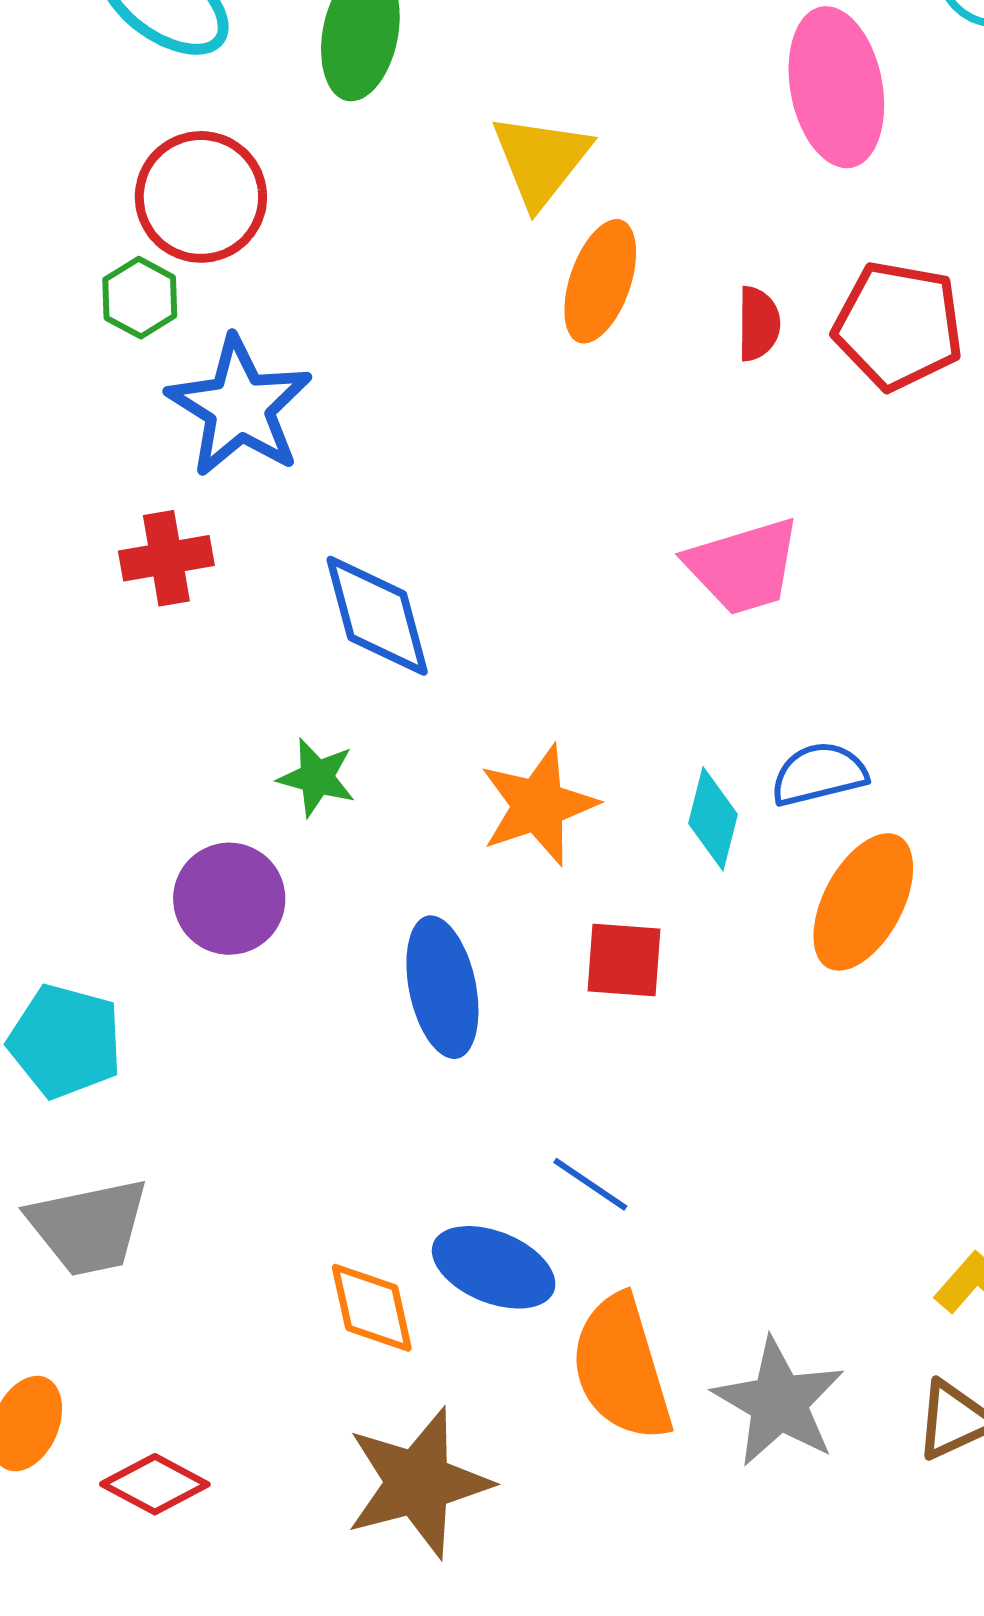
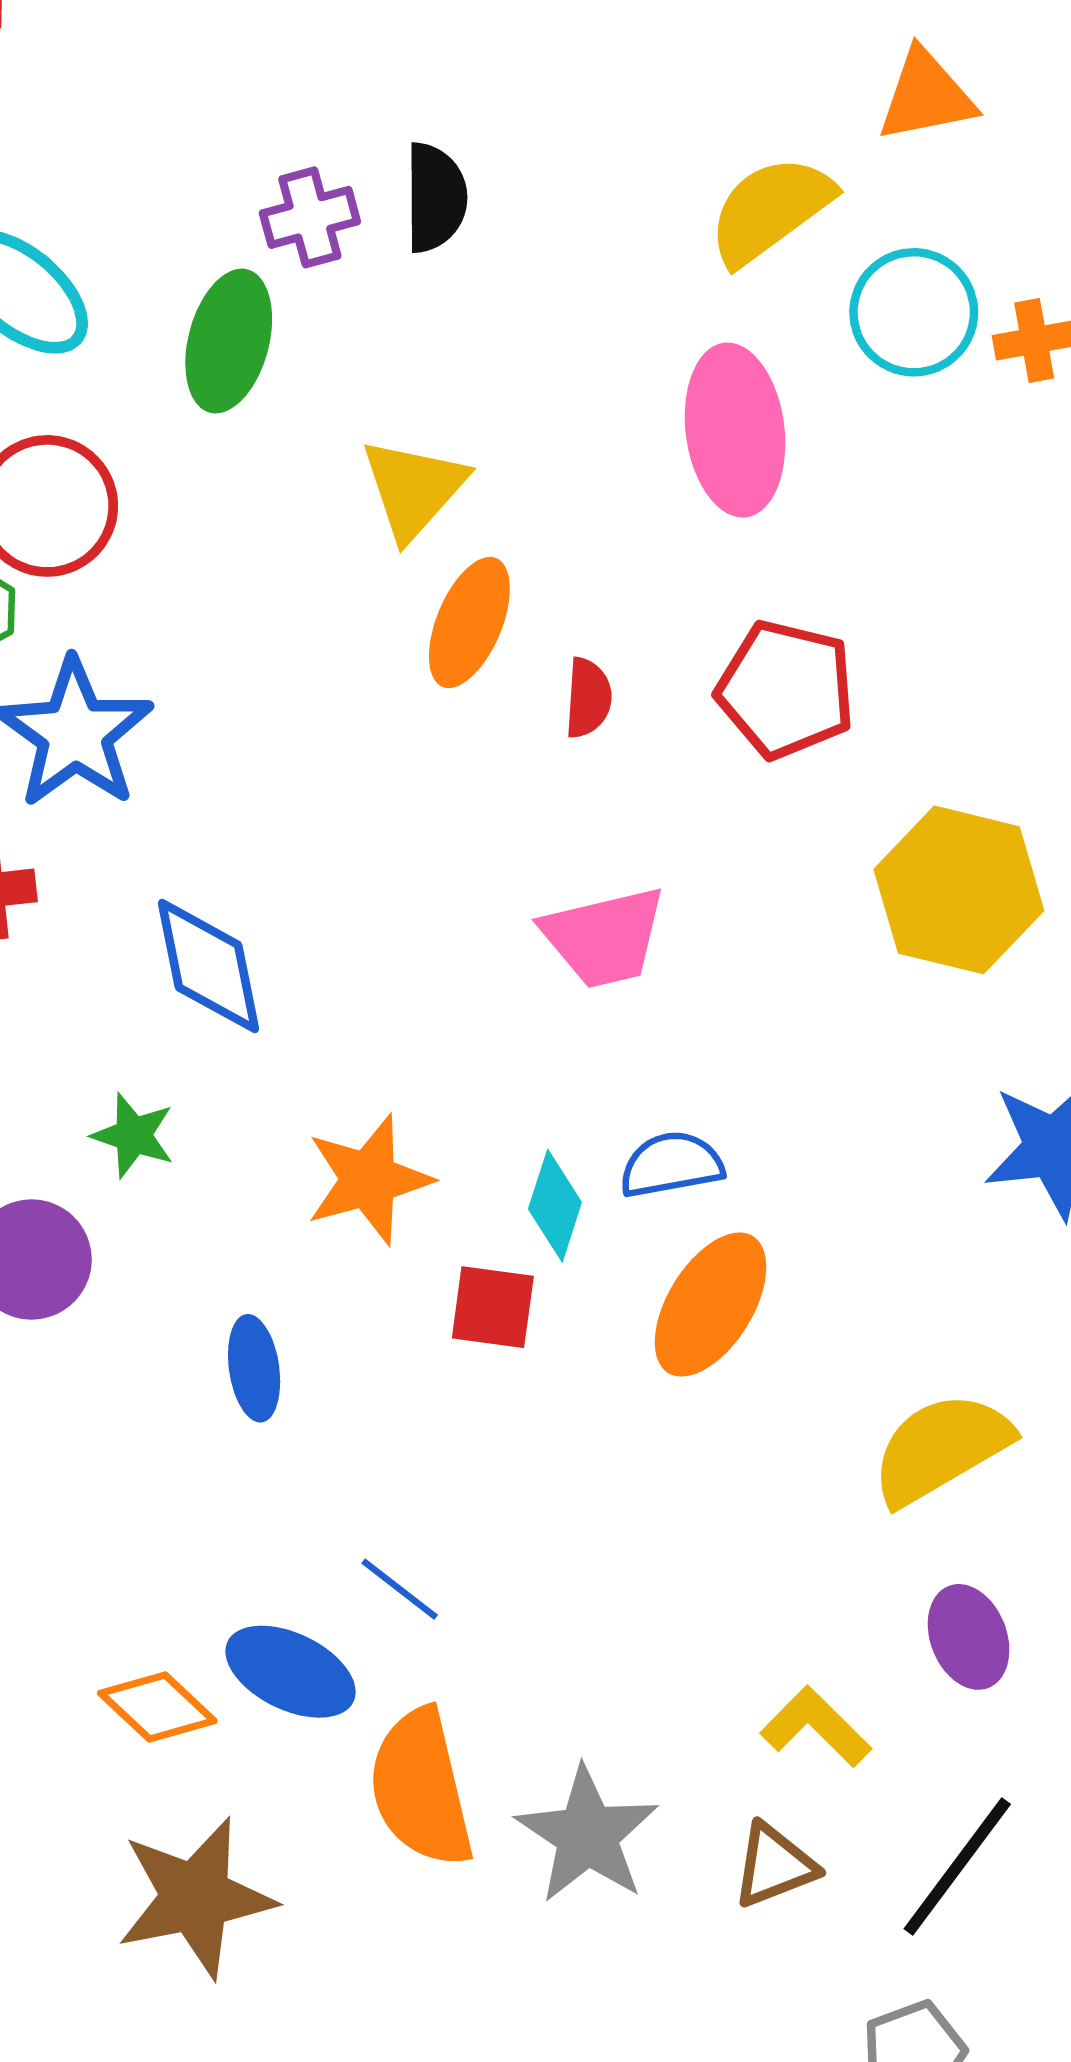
red semicircle: (758, 324) -> (588, 698), moved
red square: (624, 960) -> (493, 1307), moved
blue ellipse: (442, 987) -> (254, 1368), size x0.7
orange diamond: (372, 1308) -> (157, 1707), turned -38

